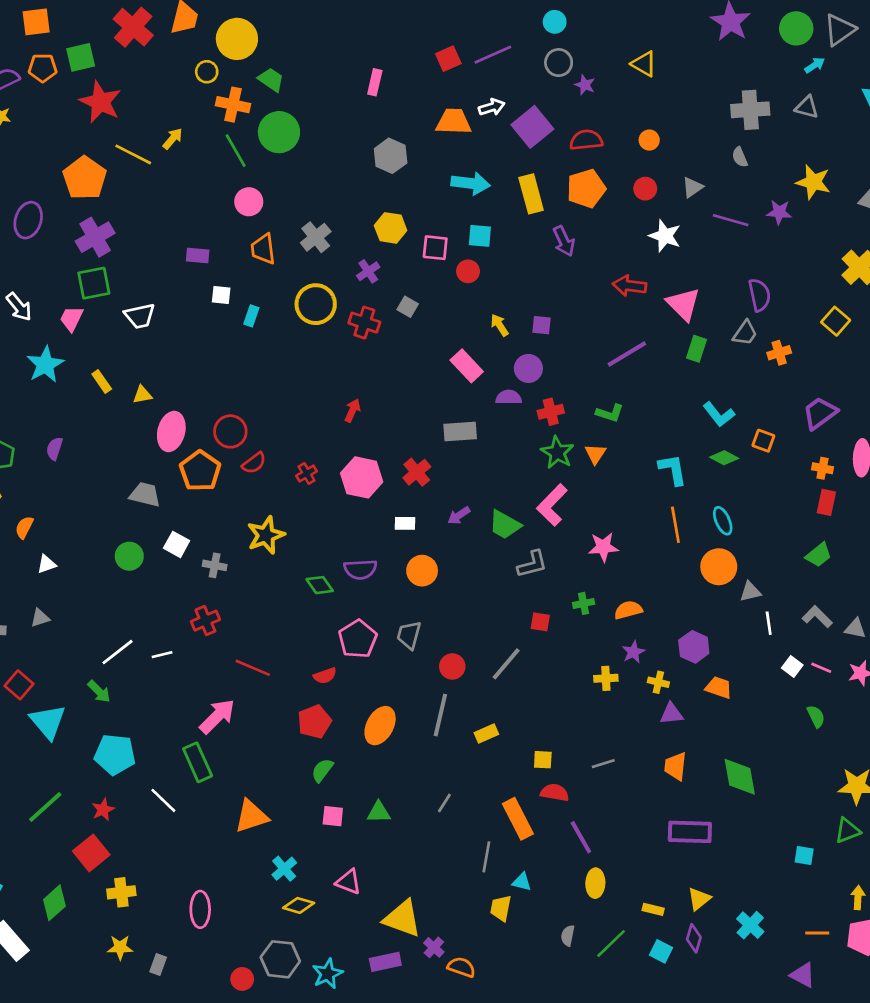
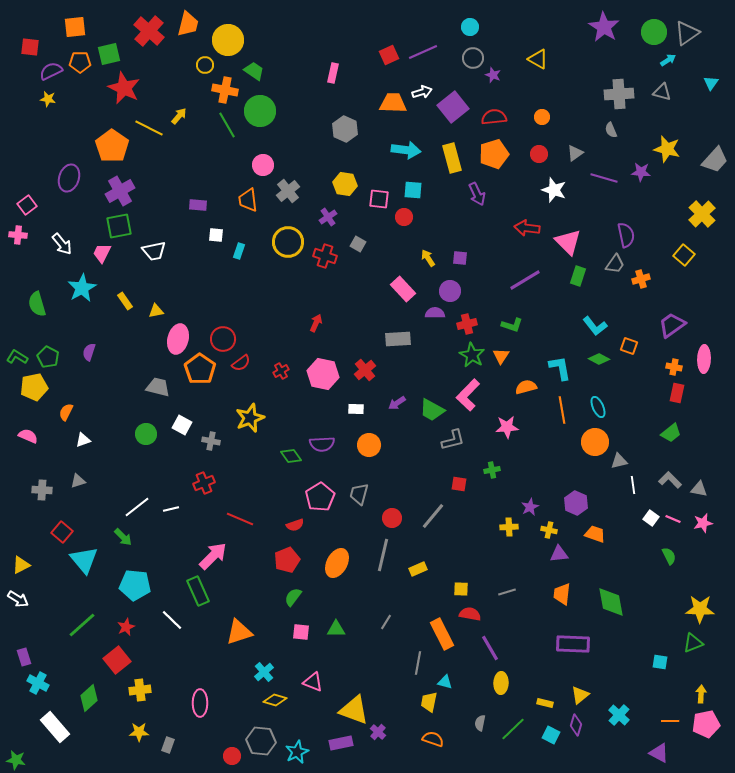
pink circle: (249, 202) -> (263, 165), moved
orange semicircle: (628, 610) -> (526, 387), moved
orange semicircle: (461, 967) -> (433, 739), moved

